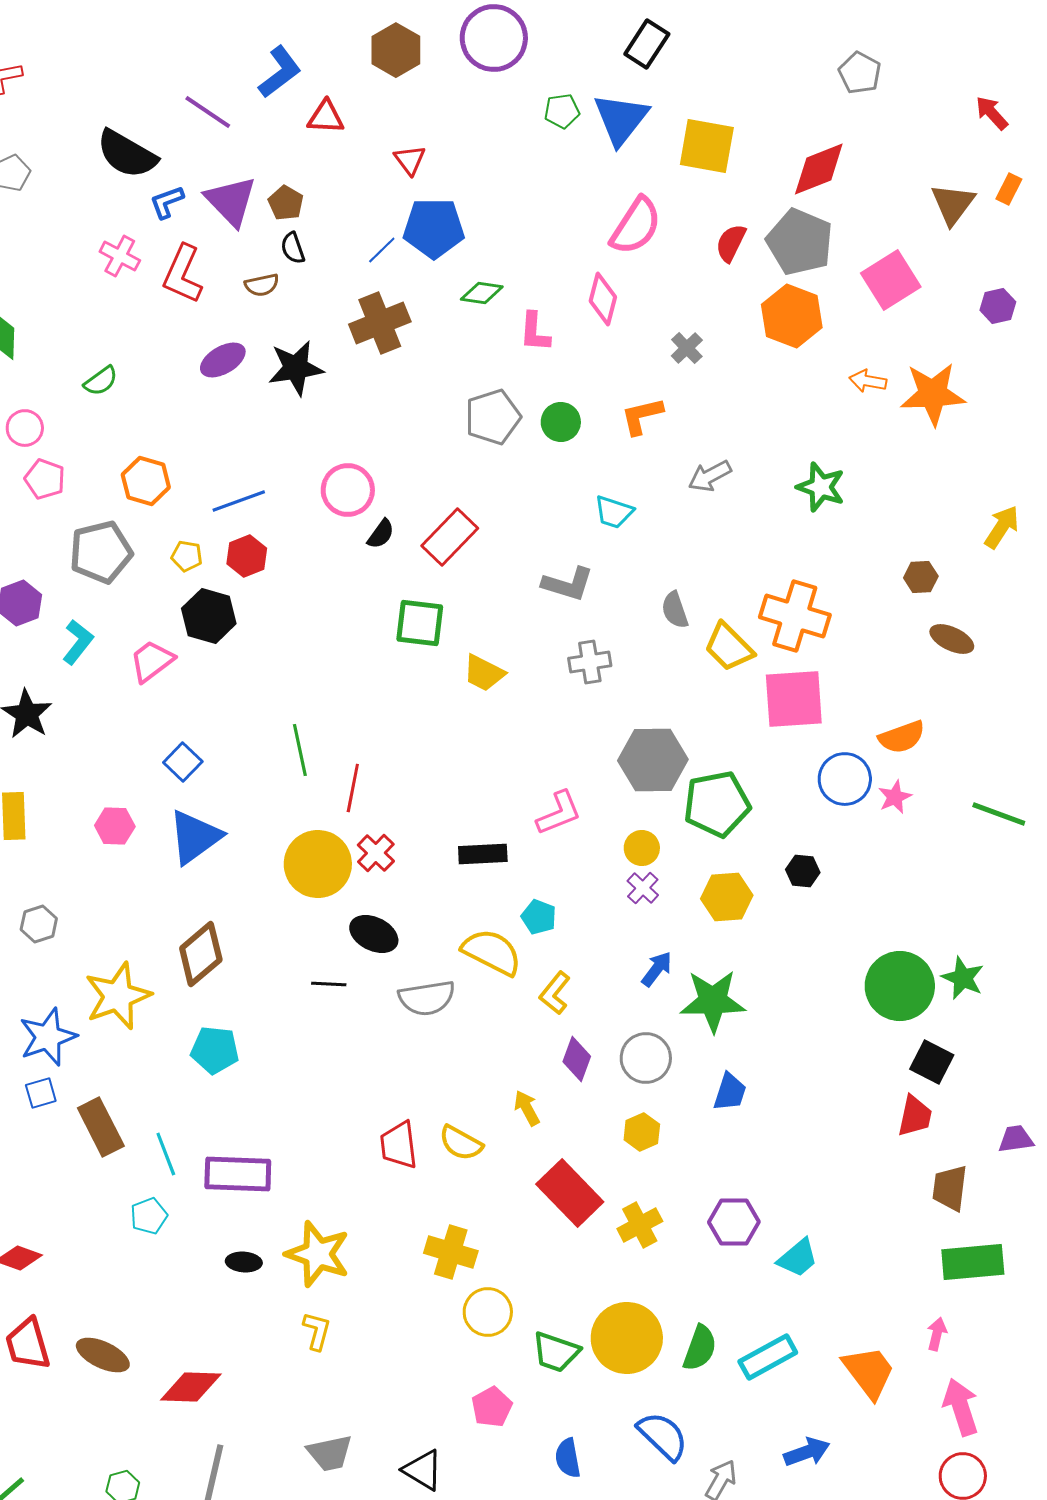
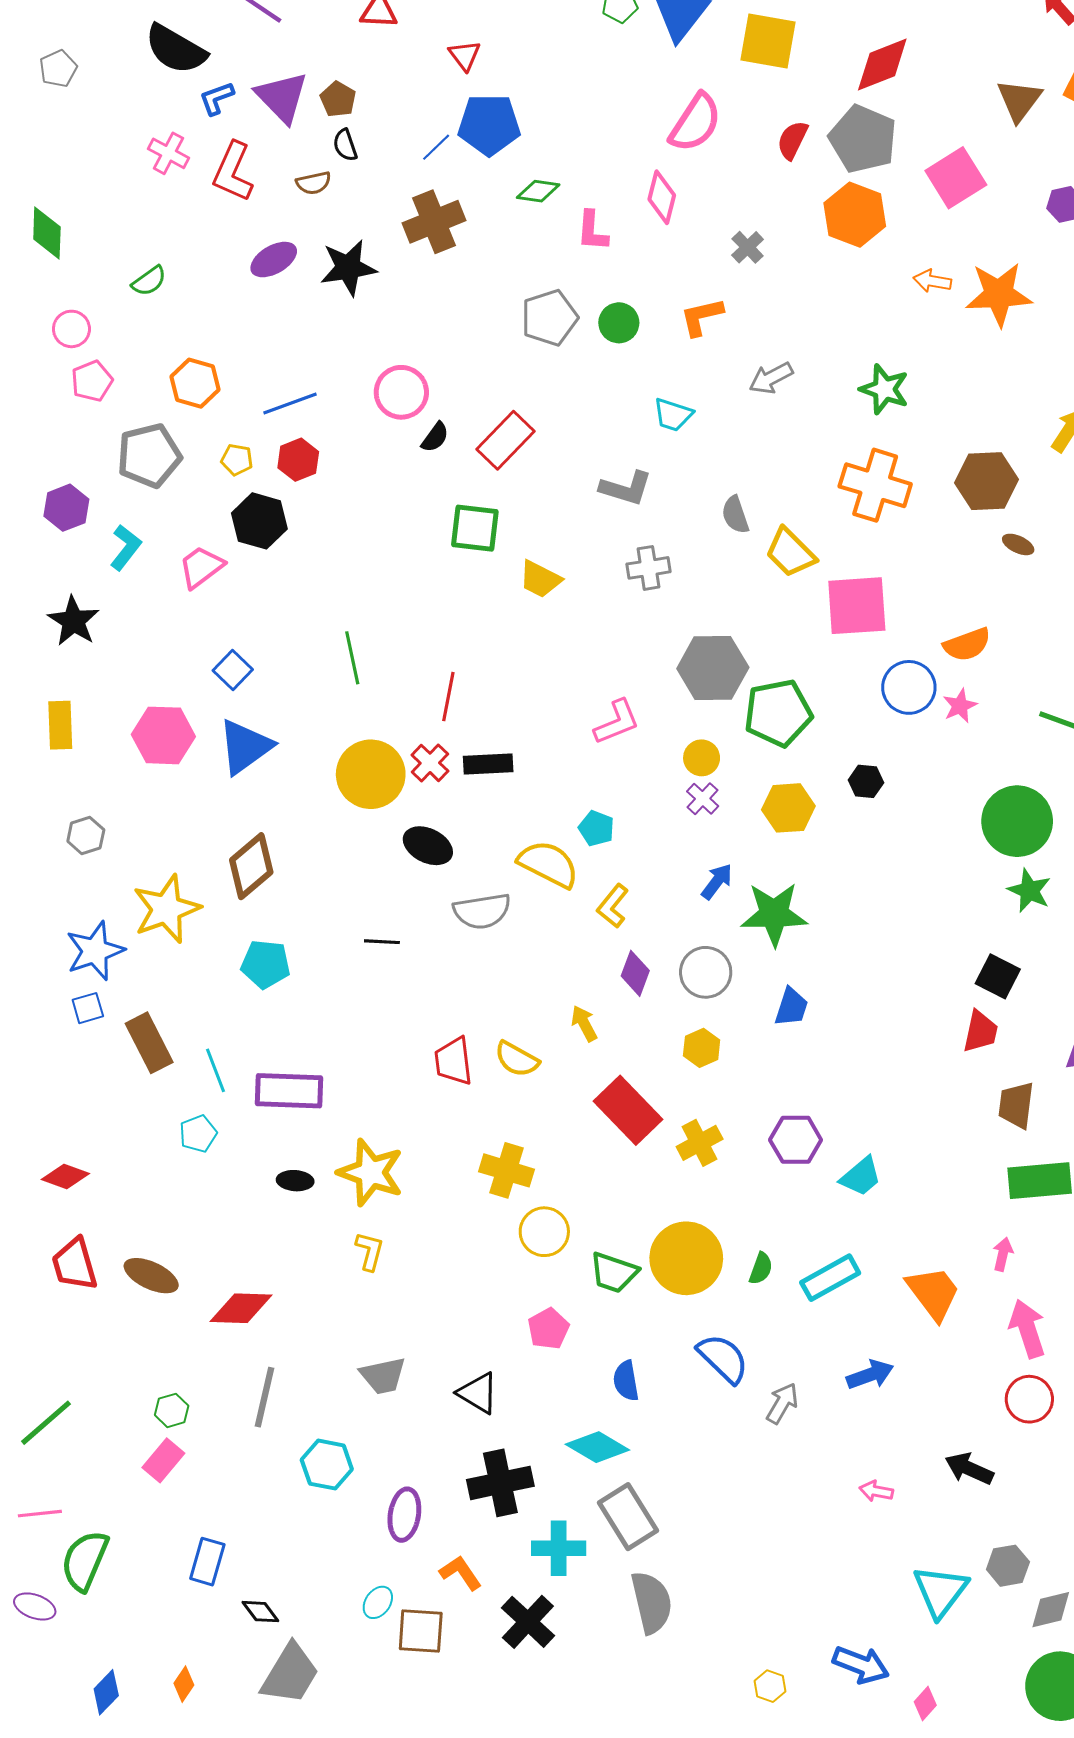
pink pentagon: (45, 479) -> (92, 381), turned 30
brown hexagon: (921, 577) -> (986, 481), size x1.8
orange cross: (795, 616) -> (875, 485), moved
brown ellipse: (952, 639) -> (1018, 544), size x0.7
red line: (353, 788) -> (448, 697), moved
pink hexagon: (115, 826) -> (163, 735), size x1.5
black rectangle: (483, 854) -> (488, 764), moved
black line: (329, 984) -> (382, 942), moved
green circle: (900, 986) -> (1017, 821), moved
green semicircle: (700, 1348) -> (761, 1268), size x0.7

